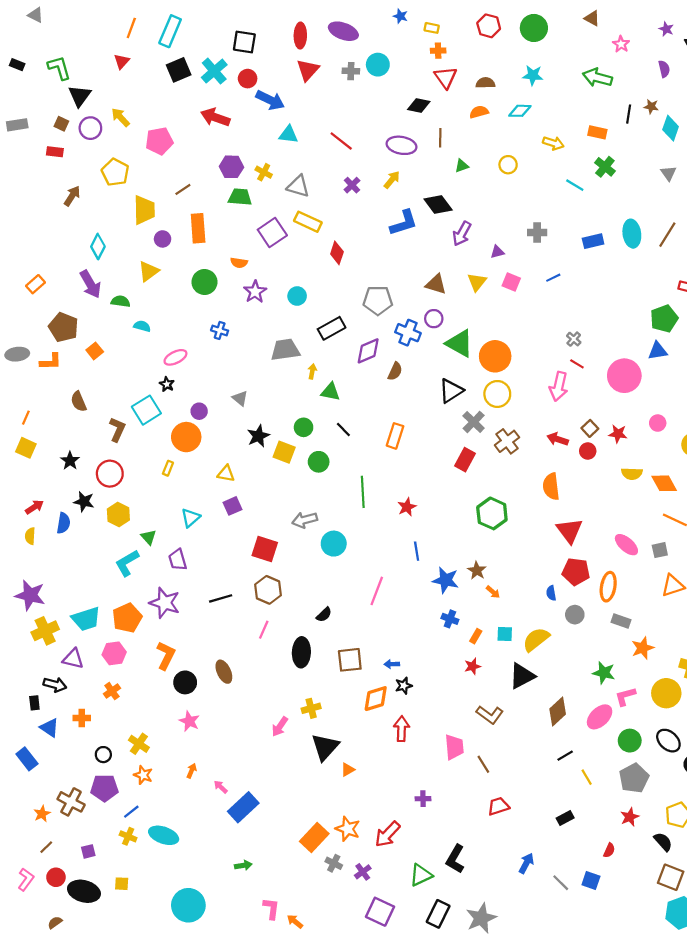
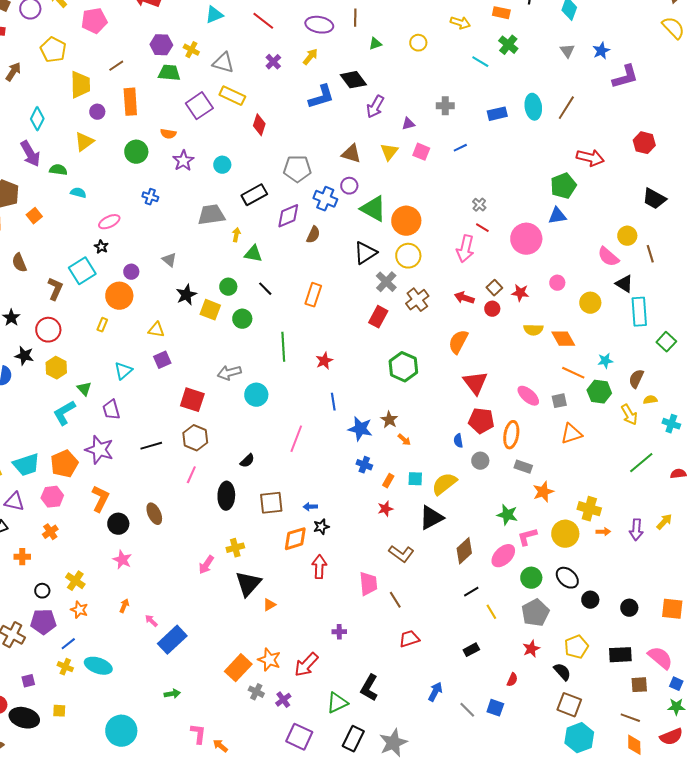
cyan triangle: (288, 135) -> (214, 15), turned -30
orange semicircle: (551, 487) -> (458, 342), turned 35

